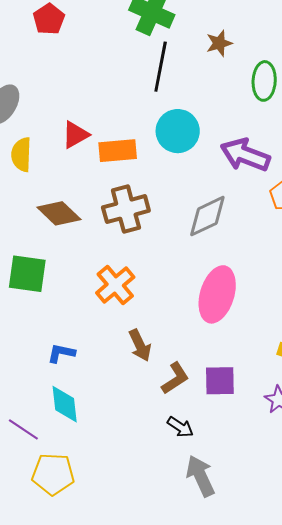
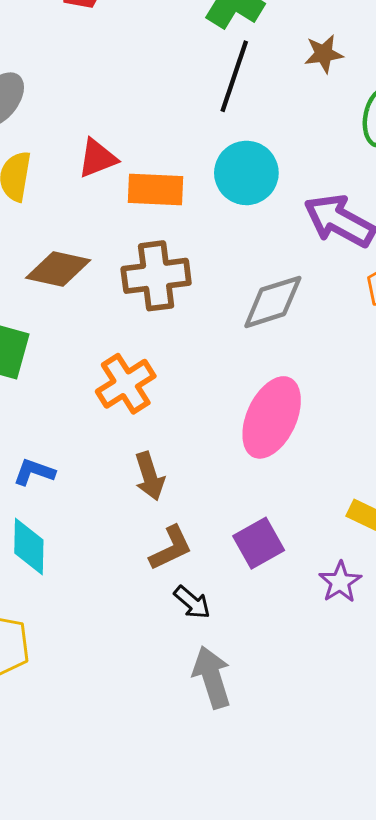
brown diamond: (59, 213) -> (58, 269), turned -39
brown L-shape: (175, 378) -> (171, 548), moved
purple square: (220, 381) -> (259, 543), turned -36

